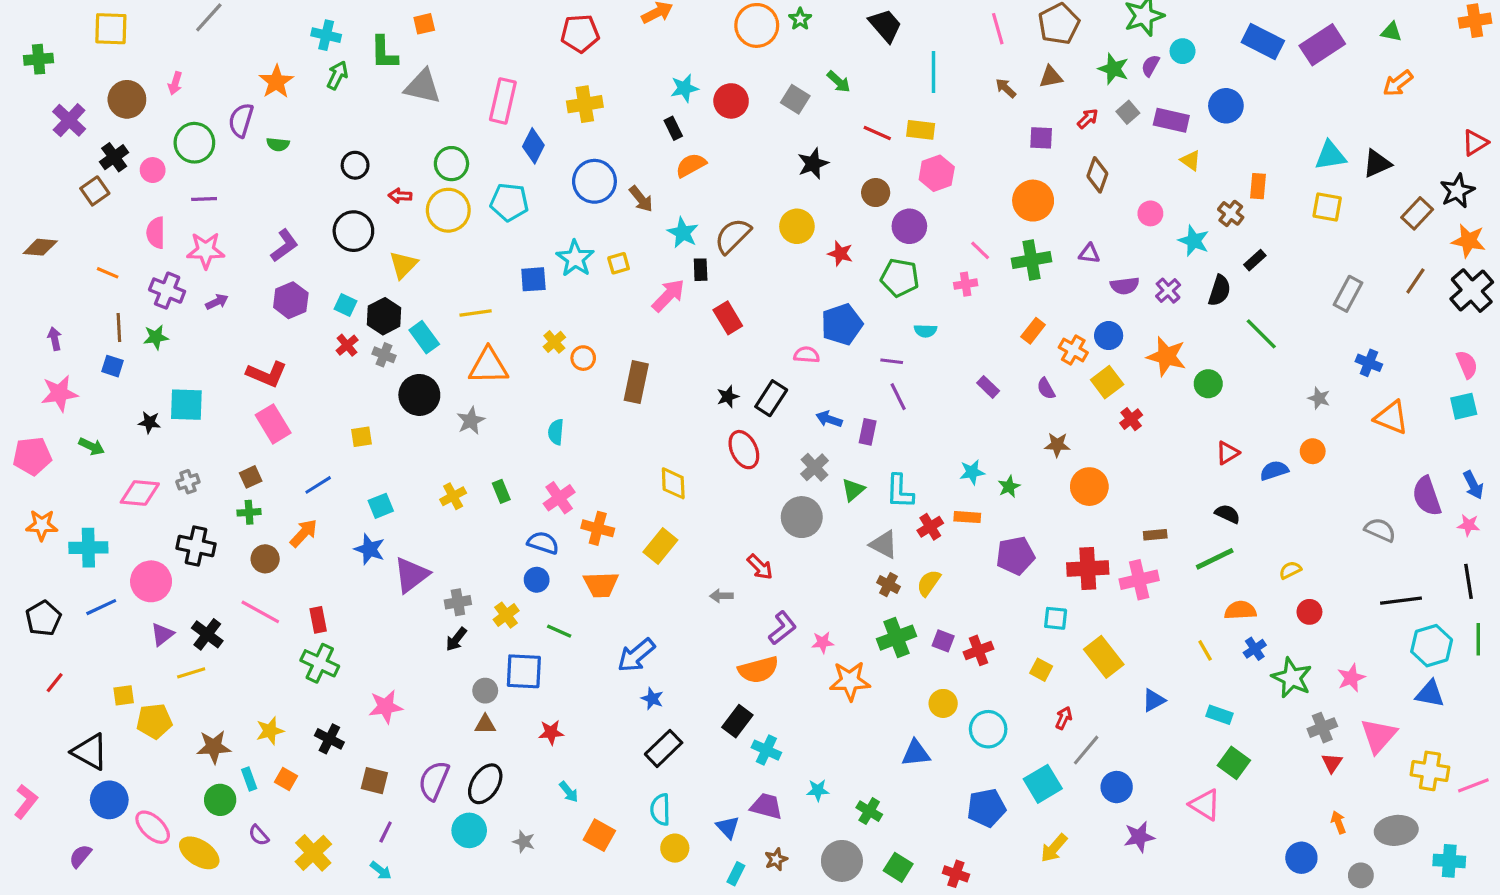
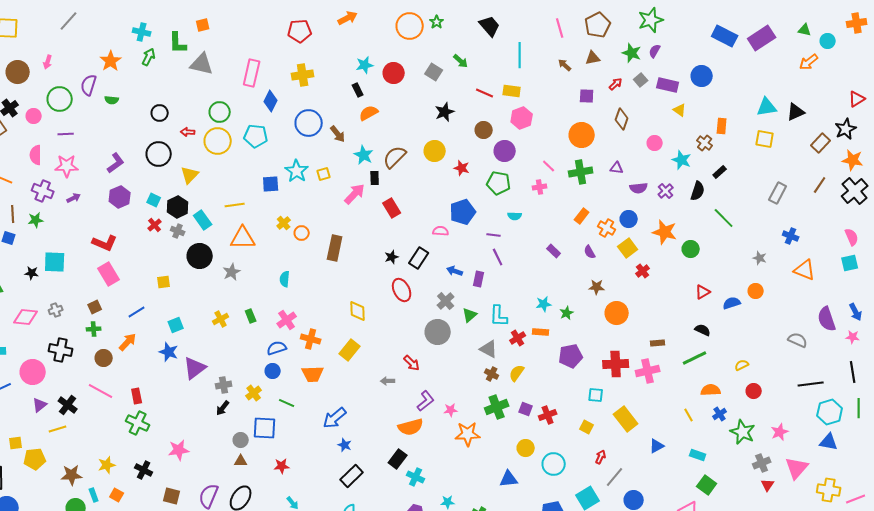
cyan circle: (1183, 51) -> (828, 41), moved
blue semicircle: (543, 543) -> (277, 348), turned -36

